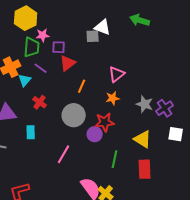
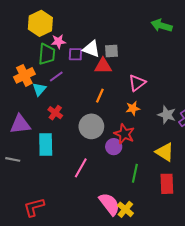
white triangle: (103, 27) -> (91, 49), moved
gray square: (93, 36) -> (112, 51), moved
red triangle: (68, 63) -> (103, 66), moved, turned 36
purple line: (41, 68) -> (56, 77), turned -72
red star: (105, 122) -> (124, 134), turned 30
cyan rectangle: (31, 132) -> (46, 145), size x1.5

